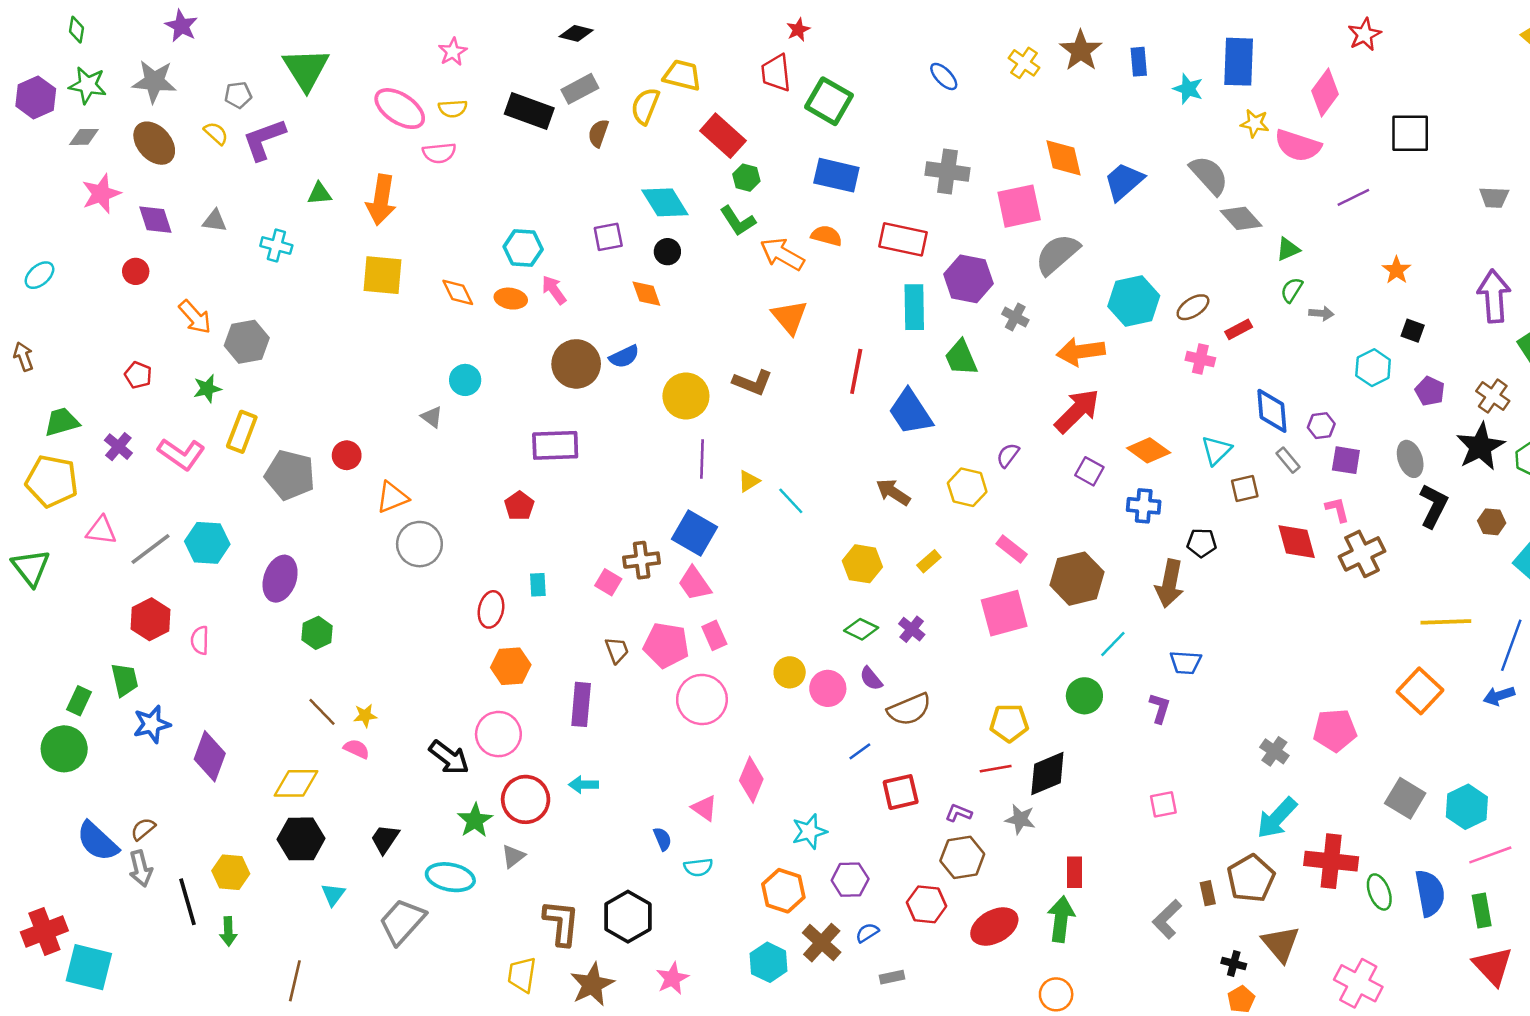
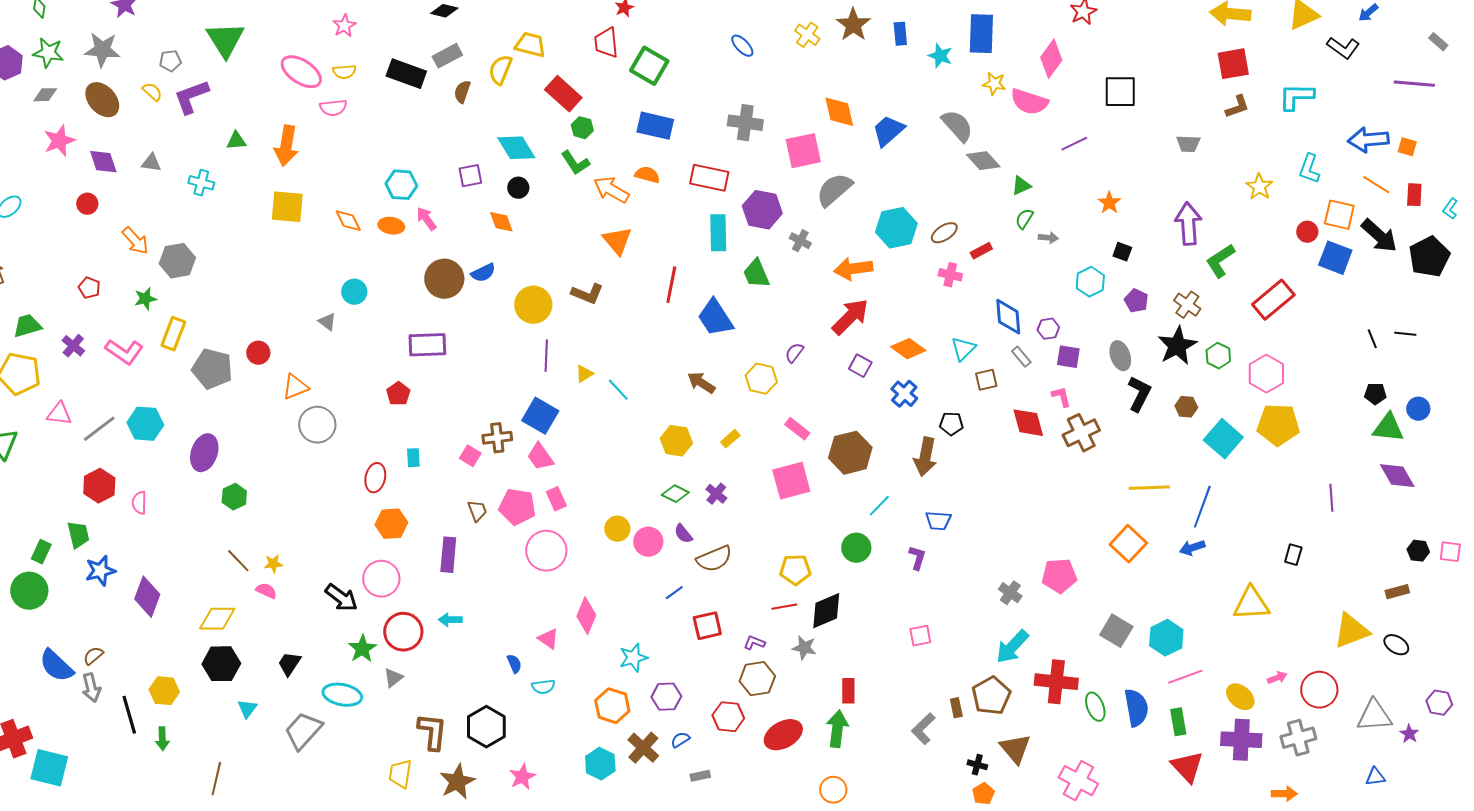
blue cross: (1144, 506) -> (904, 394), turned 36

